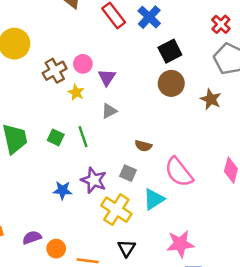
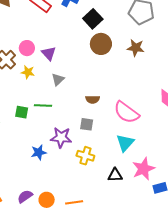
green line: (83, 137) -> (43, 105), turned -54
cyan triangle: (154, 199) -> (125, 143), moved
yellow cross: (116, 210) -> (85, 156), size x0.7
black triangle: (127, 248) -> (115, 175), moved, turned -49

